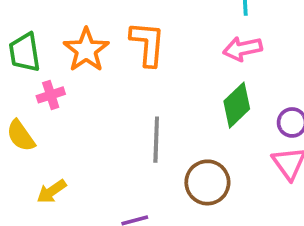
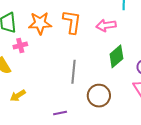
pink arrow: (242, 49) -> (106, 25), moved
orange star: (86, 50) -> (40, 23), turned 30

